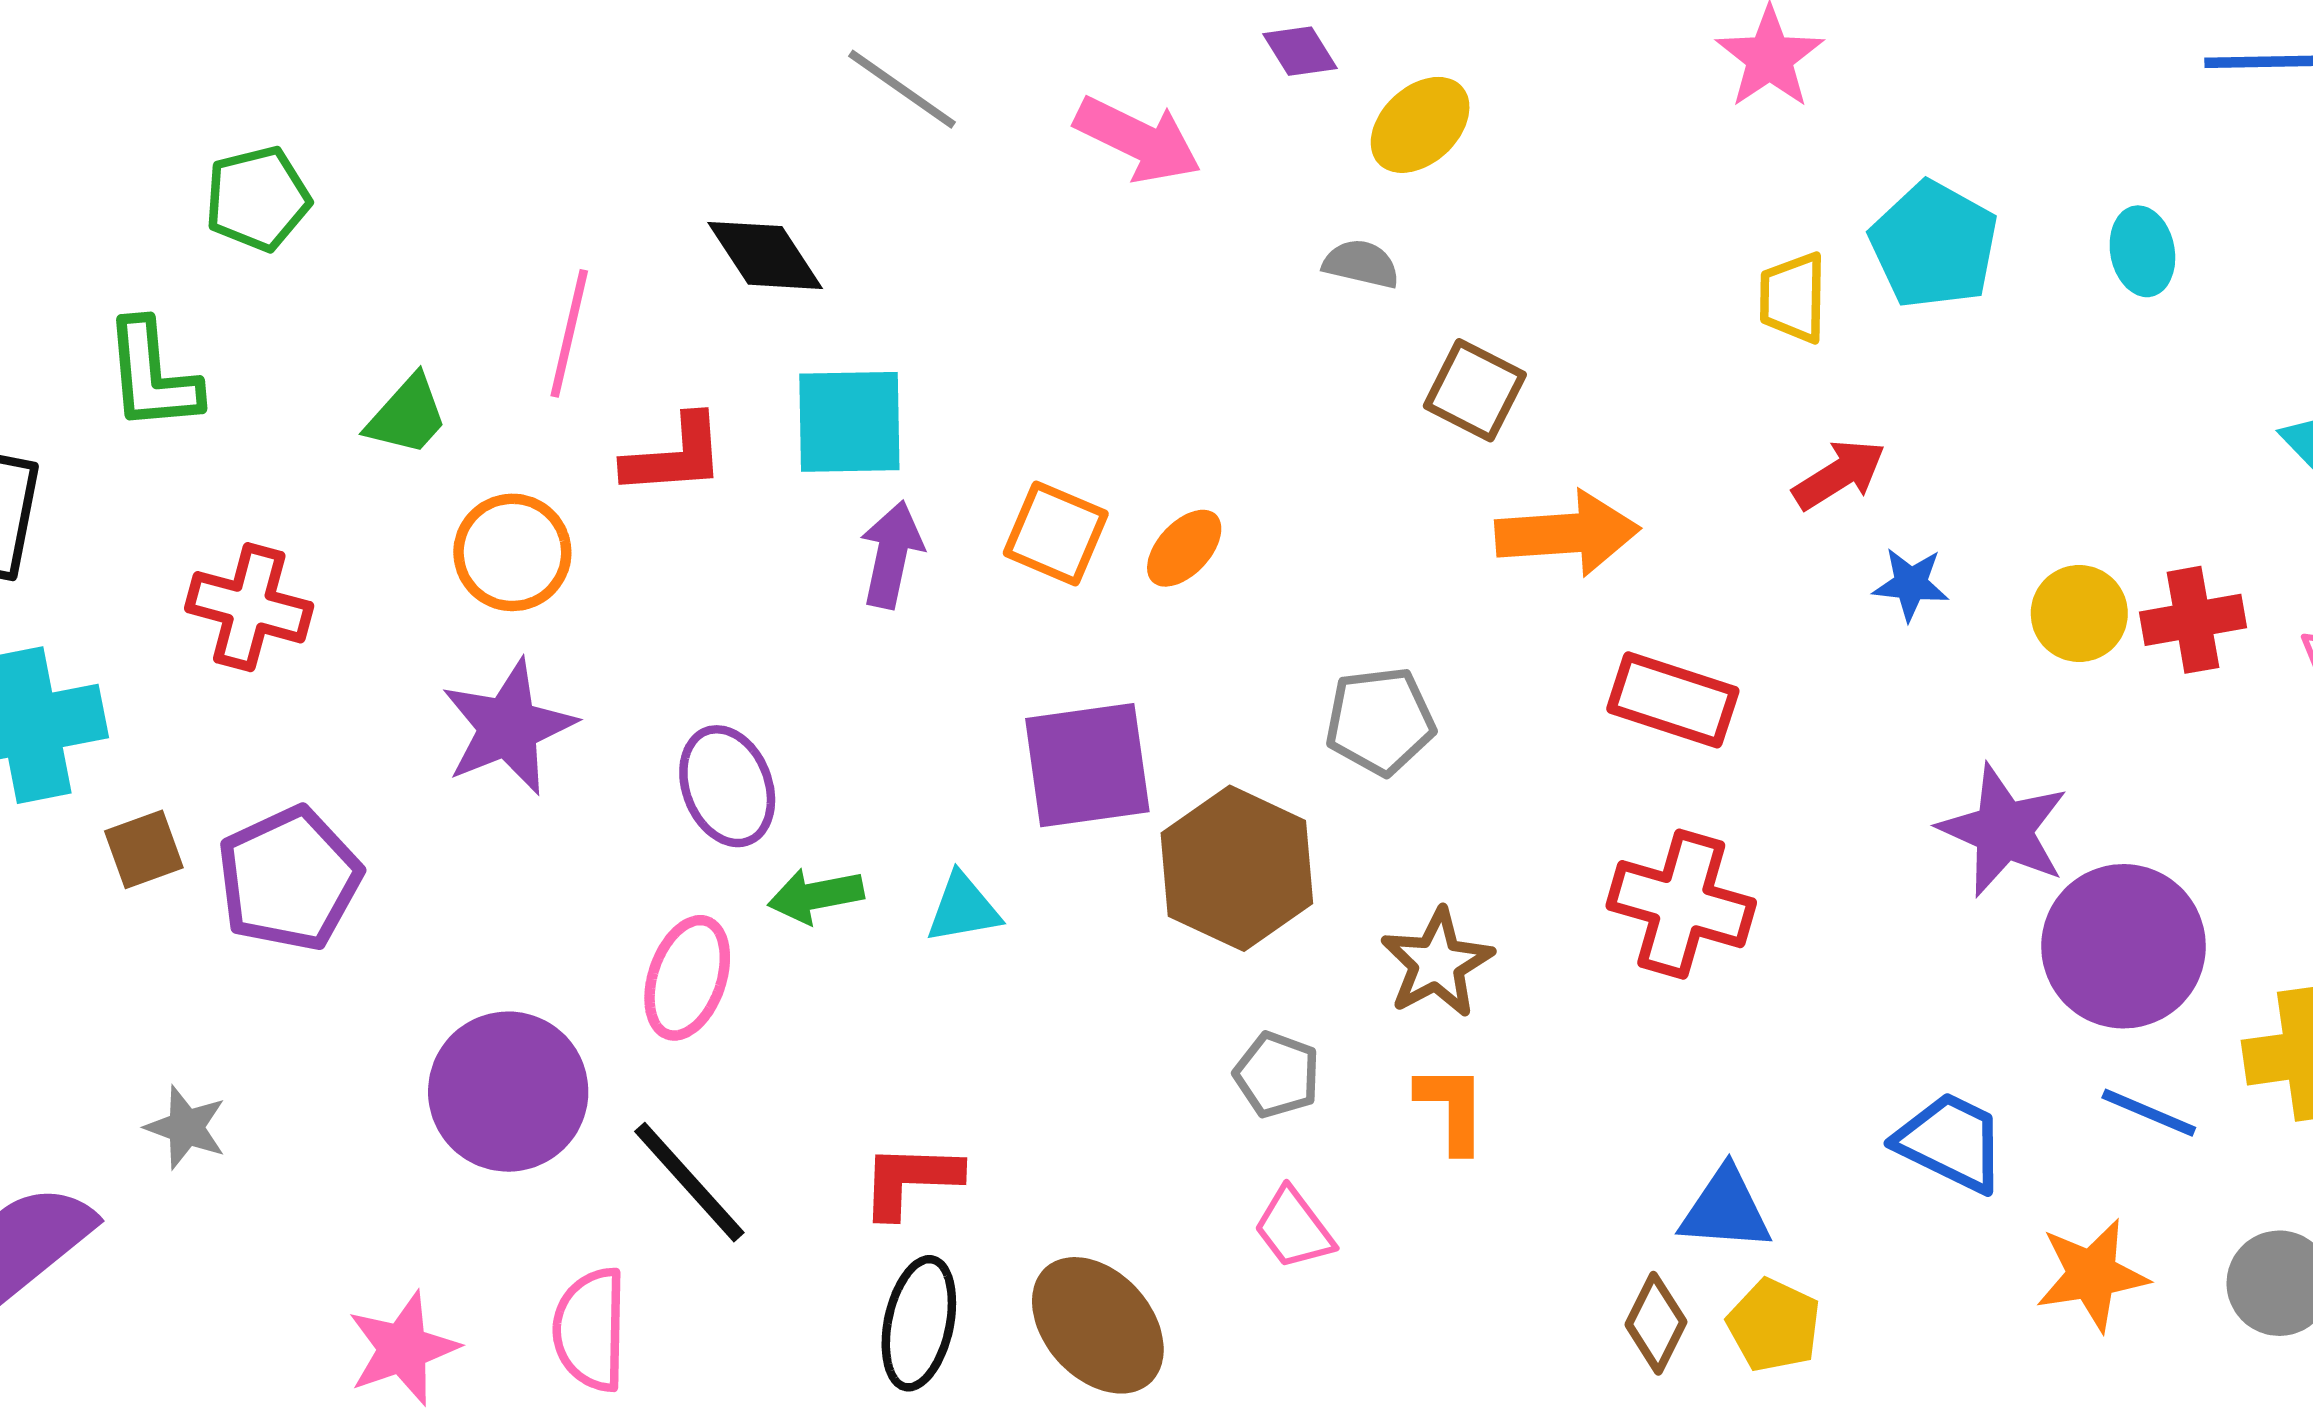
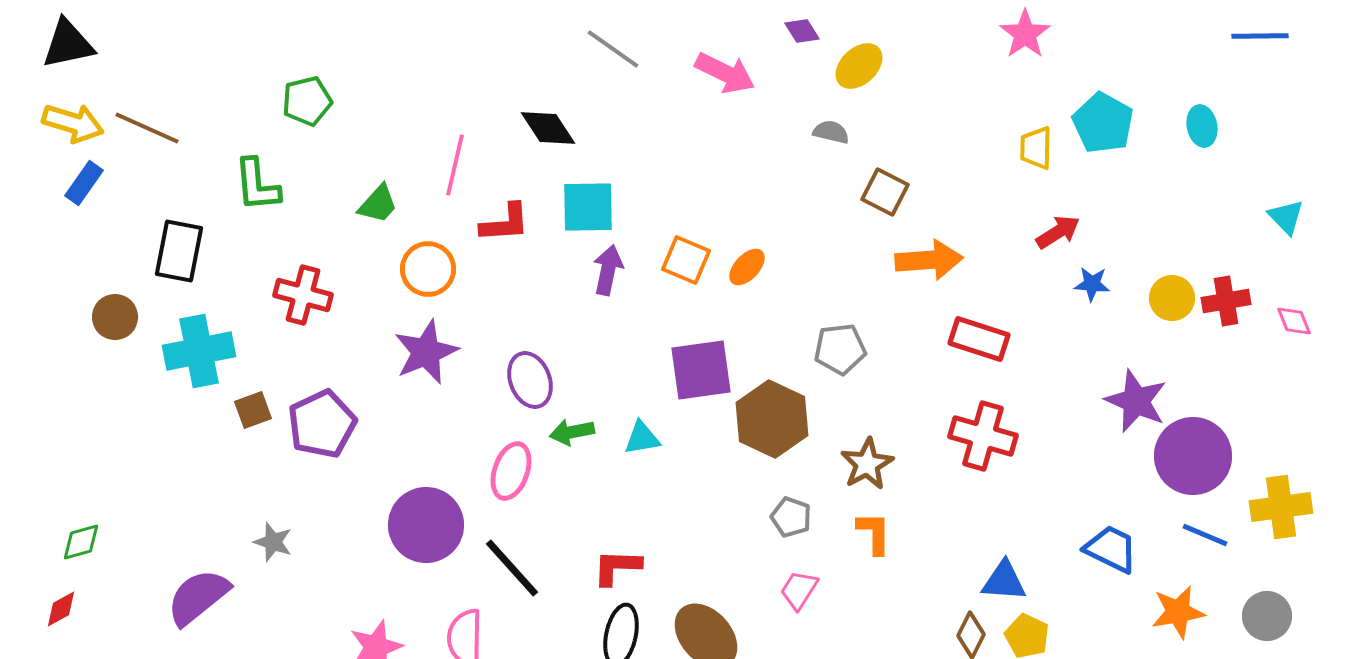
pink trapezoid: (1294, 1228) -> (799, 590), turned 69

